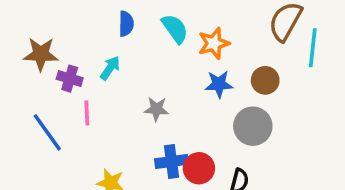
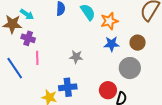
cyan arrow: (110, 68) -> (27, 14), moved, turned 88
blue cross: (172, 162) -> (68, 87), moved
red circle: (199, 168) -> (108, 90), moved

